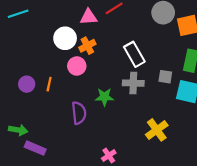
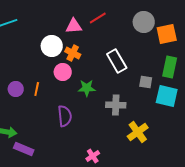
orange cross: (87, 46) -> (73, 53), turned -35
gray cross: (133, 83) -> (116, 105), moved
green star: (104, 97) -> (87, 88), moved

